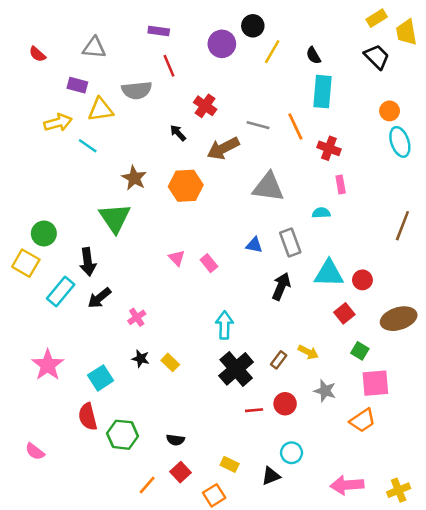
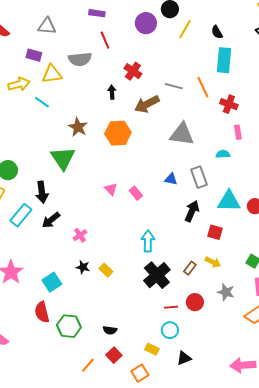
black arrow: (178, 133) -> (112, 92), turned 40
red square: (344, 313) -> (215, 232), moved, turned -35
cyan circle: (292, 453) -> (170, 330), moved

